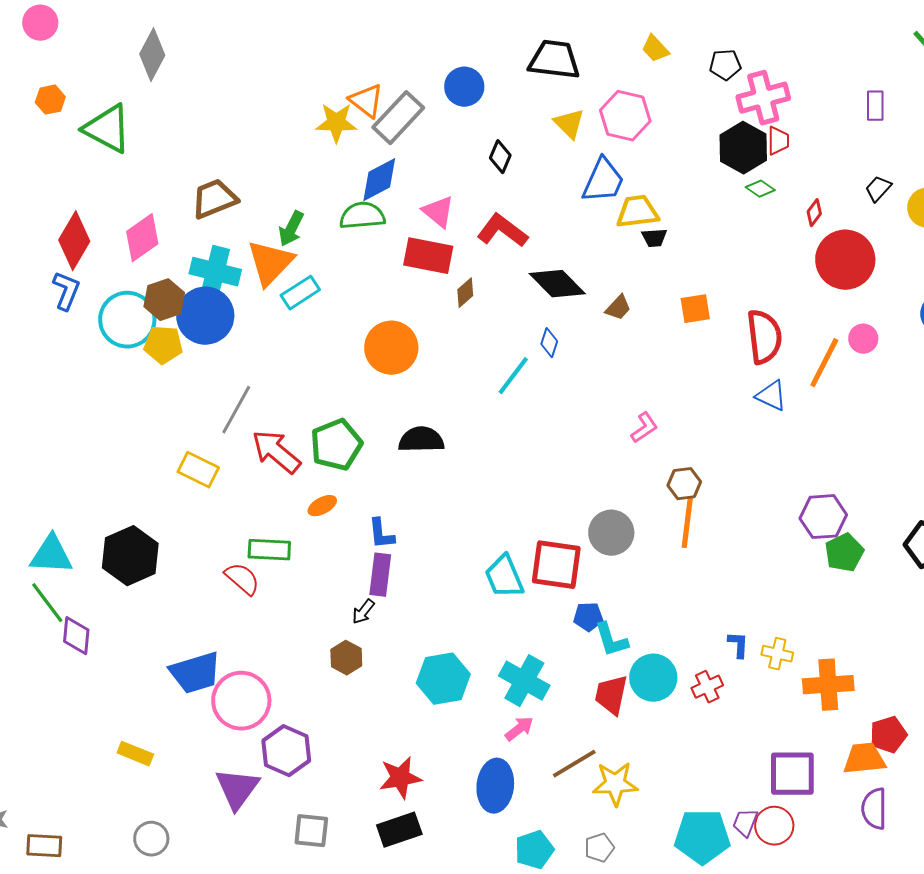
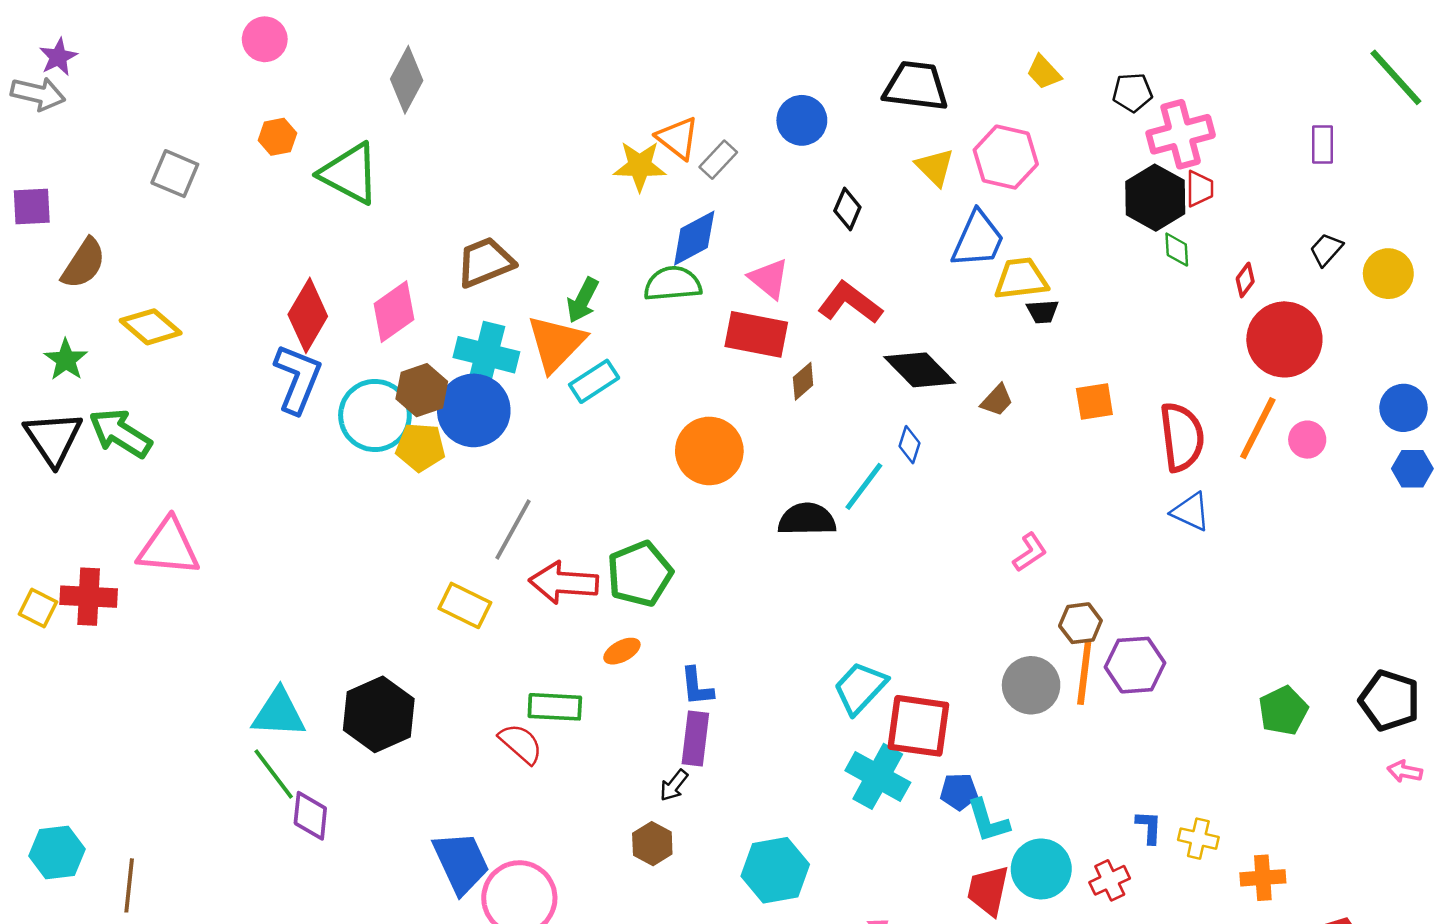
gray rectangle: (398, 118) -> (718, 160), size x0.6
green diamond: (760, 189) -> (1177, 250), turned 52
blue L-shape: (66, 291) -> (298, 379), size x1.4
orange line: (824, 363) -> (1258, 428), moved
black semicircle: (421, 440) -> (807, 519), moved
red arrow: (276, 452) -> (564, 583), turned -36
purple hexagon: (823, 517) -> (1135, 665), moved
gray circle: (611, 533) -> (1031, 685), moved
cyan trapezoid: (504, 577) -> (860, 688), moved, turned 66
blue trapezoid: (195, 673) -> (461, 863), turned -98
cyan cross: (524, 681) -> (878, 776), moved
orange cross: (828, 685) -> (1263, 878), size x0.7

